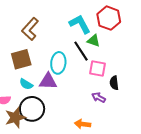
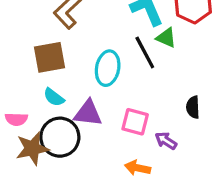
pink square: (98, 68) -> (135, 122), moved
purple triangle: (48, 81) -> (88, 113), moved
purple arrow: (99, 97) -> (166, 141), moved

